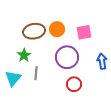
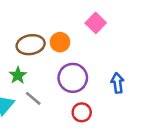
pink square: (84, 32) -> (96, 23), moved, turned -35
gray line: (36, 73) -> (33, 98), turned -56

